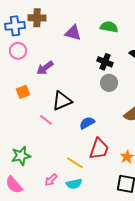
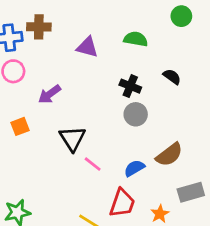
black triangle: (62, 101) -> (72, 139), turned -40
pink line: (46, 120) -> (93, 164), moved
blue semicircle: (87, 123) -> (134, 168), moved

